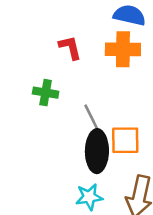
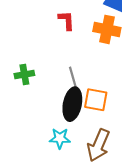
green cross: (46, 93) -> (24, 75), moved, turned -30

